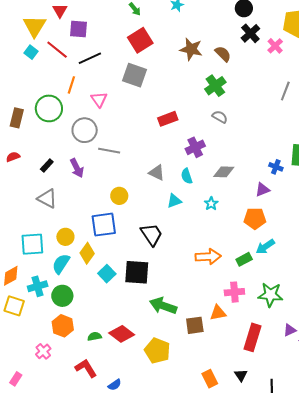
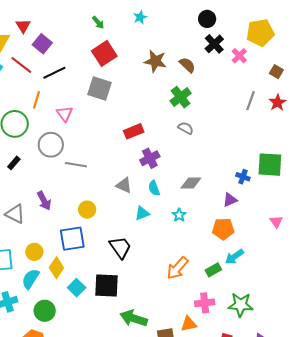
purple square: (78, 29) -> (42, 44), turned 36
purple cross: (195, 147) -> (150, 158), moved
black rectangle: (47, 165) -> (14, 163), moved
purple arrow: (77, 168) -> (44, 201), moved
orange arrow: (208, 257) -> (177, 268), turned 135
green circle: (62, 296) -> (45, 311), moved

